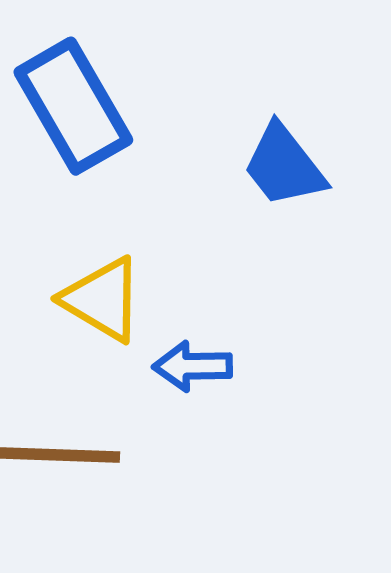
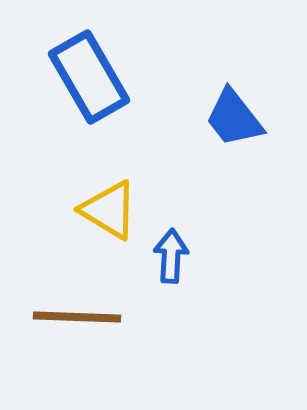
blue arrow: (193, 366) -> (171, 256), turned 94

